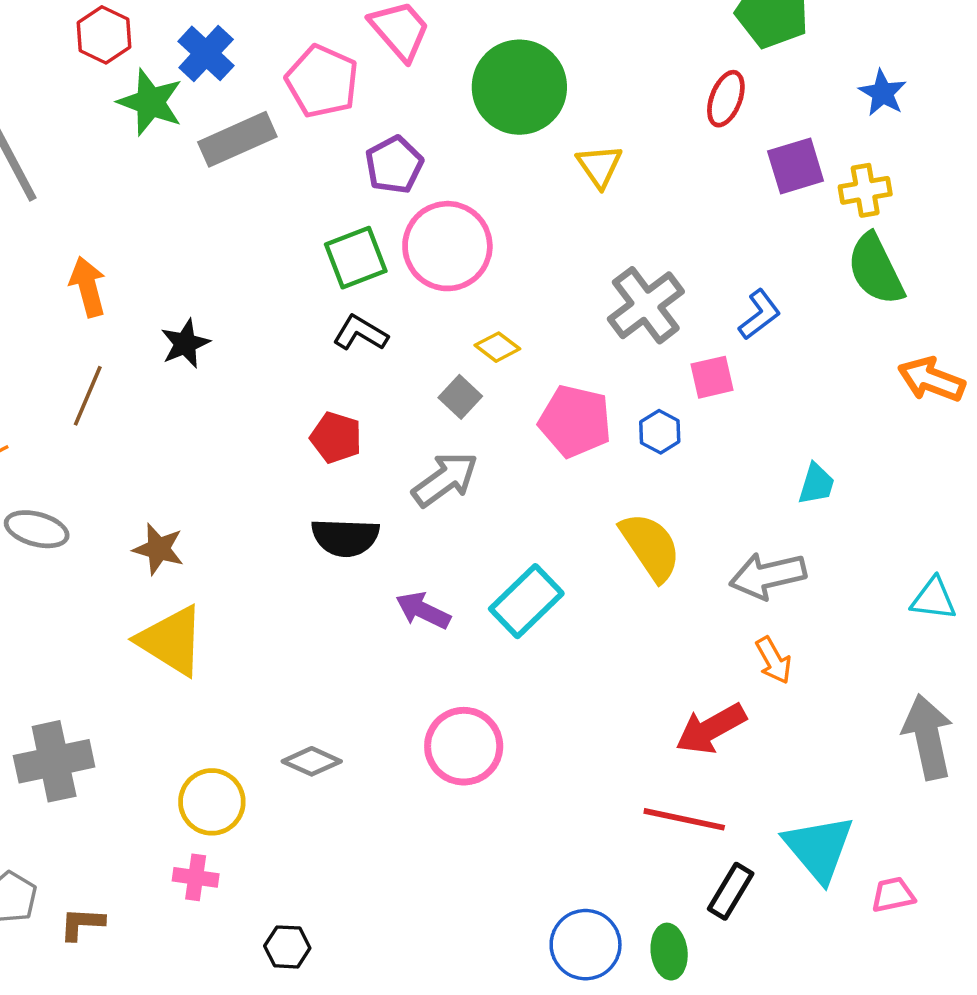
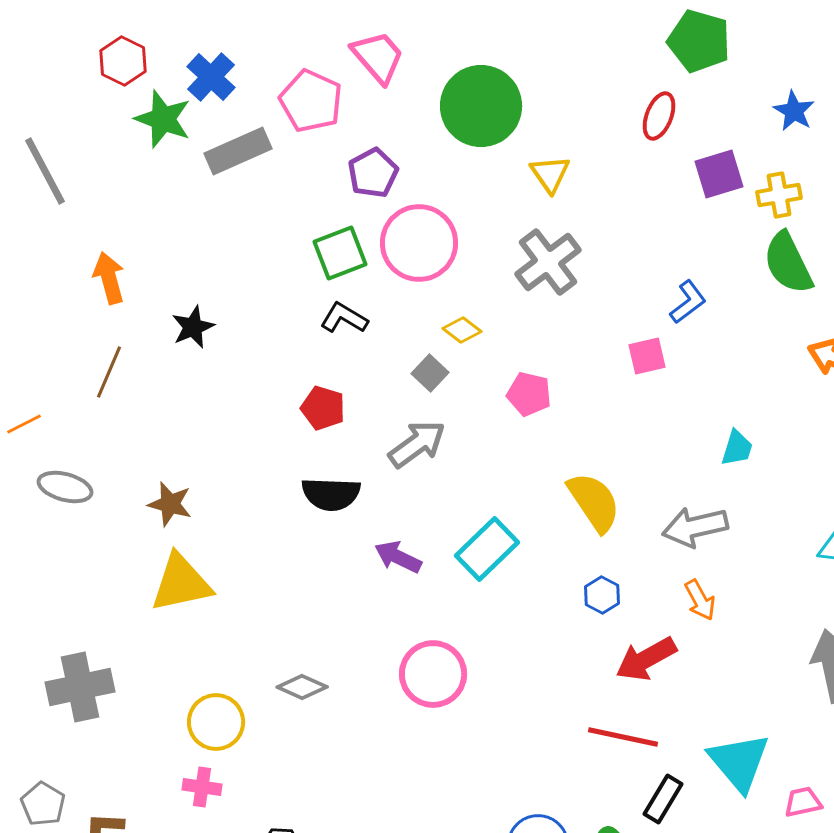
gray cross: (646, 305) -> (548, 262), moved
pink pentagon: (575, 421) -> (529, 394), size x0.7
blue hexagon: (660, 432) -> (602, 595), moved
yellow triangle: (171, 641) -> (181, 583), turned -44

